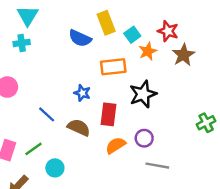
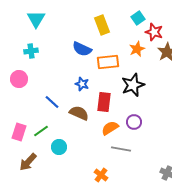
cyan square: (132, 35) -> (138, 18), moved
blue semicircle: (80, 38) -> (82, 49), moved
cyan cross: (22, 43) -> (31, 51), moved
gray line: (157, 166) -> (121, 149), moved

